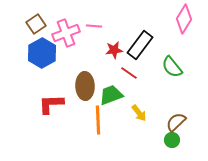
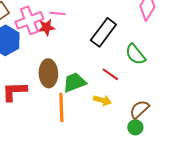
red star: (114, 50) -> (46, 27), moved
red line: (129, 73) -> (110, 74), moved
yellow arrow: (139, 113) -> (102, 100), turned -36

